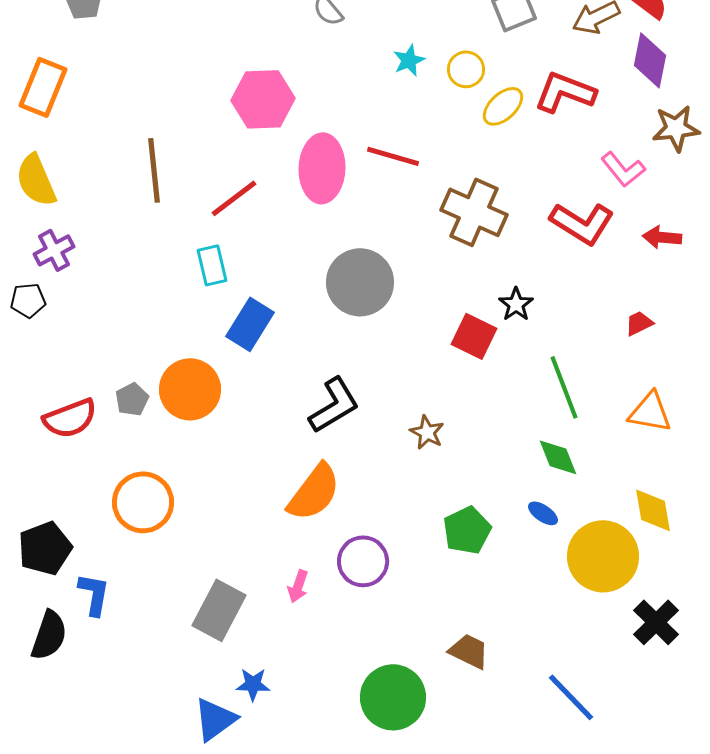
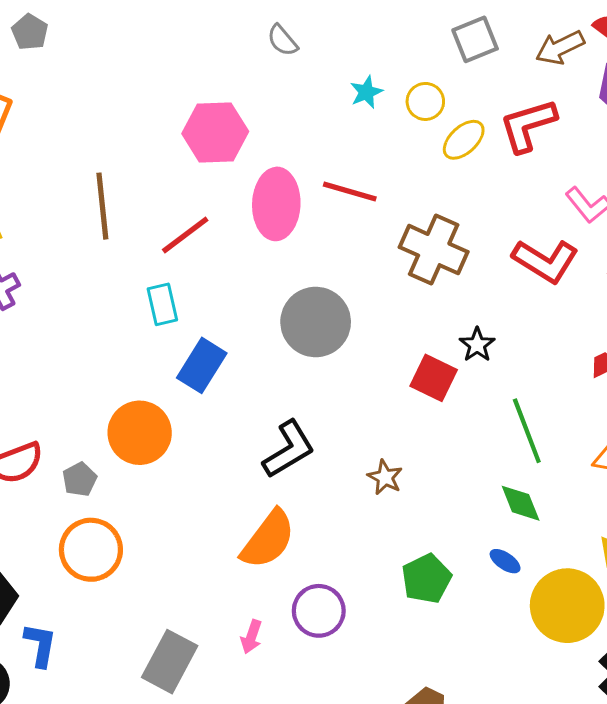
red L-shape: (565, 92) -> (528, 125), turned -38
gray pentagon: (132, 399) -> (80, 479), moved

